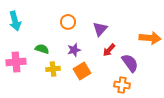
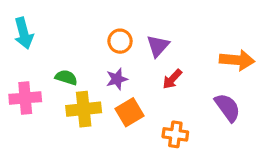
orange circle: (68, 22) -> (120, 41), moved
purple semicircle: (130, 63) -> (228, 107), moved
yellow cross: (53, 69) -> (84, 109), size x1.5
orange cross: (122, 85) -> (175, 134), moved

